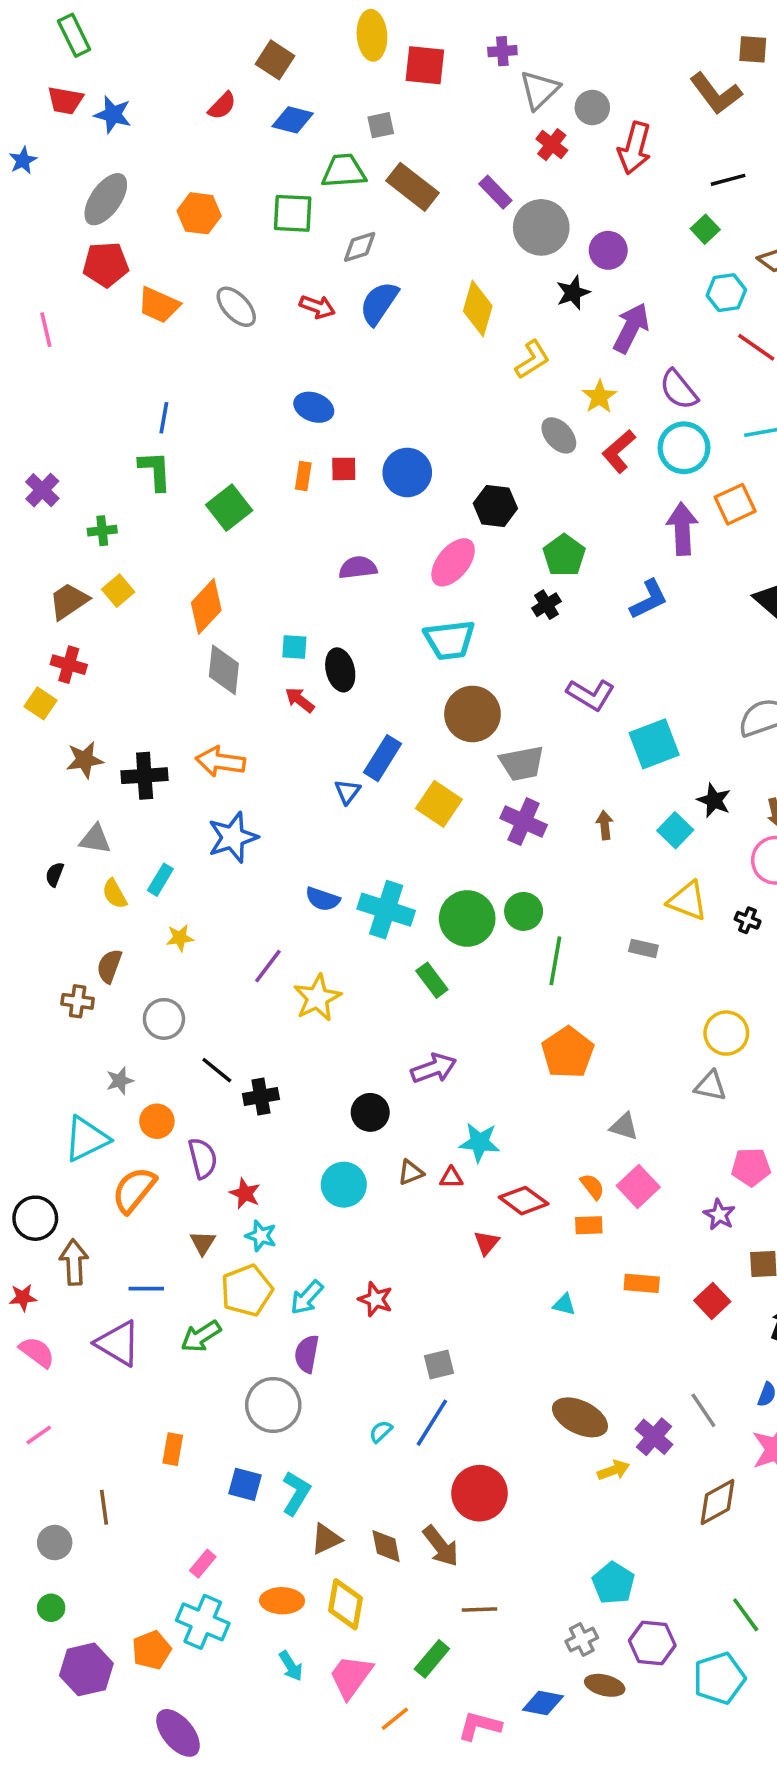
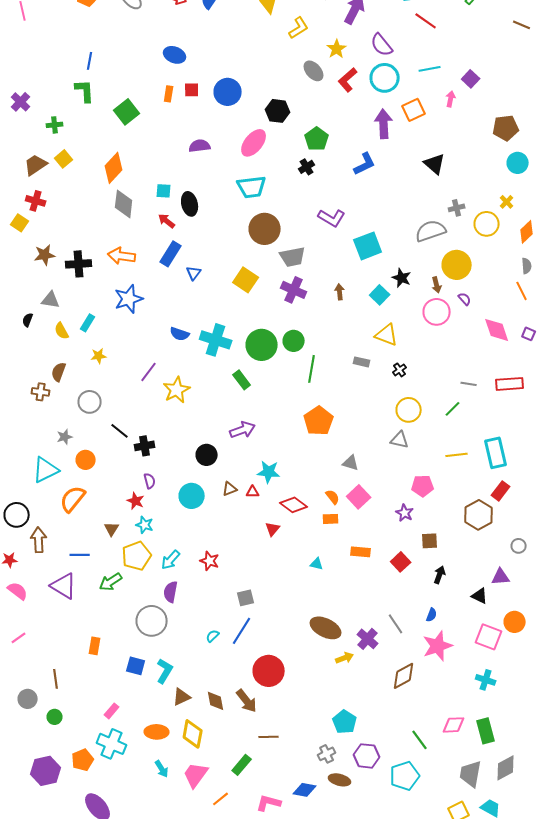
blue rectangle: (383, 758) -> (171, 254), moved
black cross: (747, 920) -> (400, 370), moved, turned 32
purple semicircle: (203, 1158) -> (150, 481), moved, size x0.7
green circle: (51, 1608) -> (55, 717), moved

